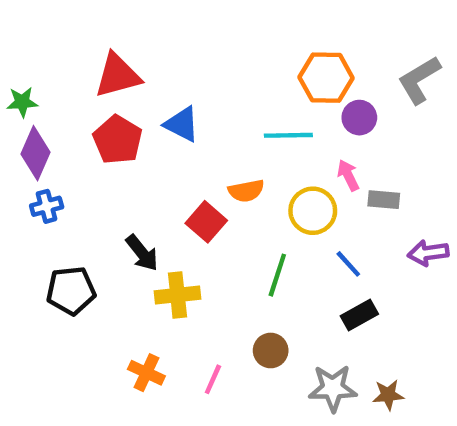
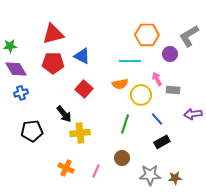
purple circle: (359, 118) -> (170, 54), moved
red pentagon: (118, 140) -> (53, 63), turned -30
purple diamond: (35, 153) -> (16, 69), turned -55
orange semicircle: (246, 191) -> (120, 84), moved
red square: (206, 222) -> (84, 89), moved

